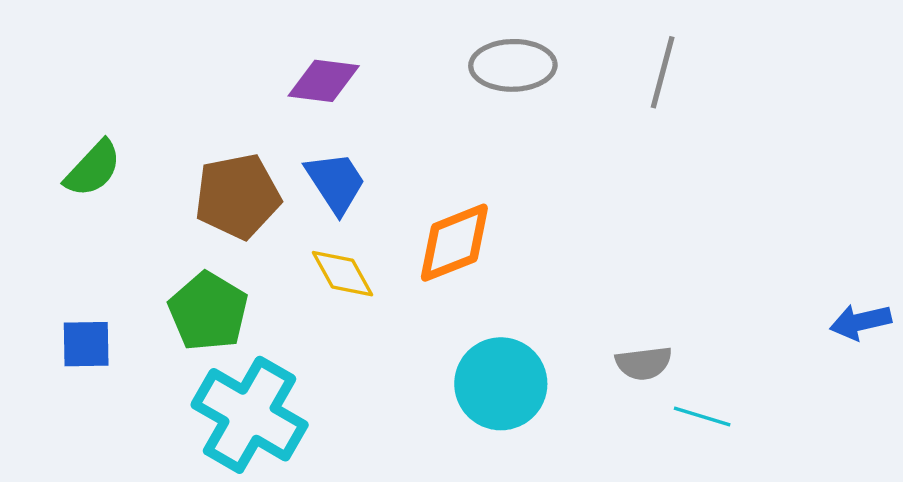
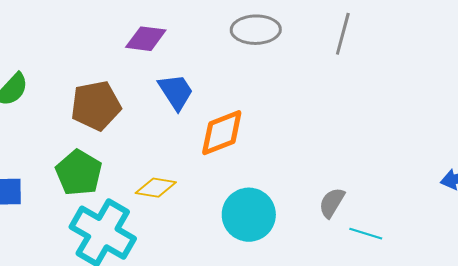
blue trapezoid: (336, 182) -> (176, 92), moved
yellow diamond: (343, 274) -> (156, 188), moved, turned -51
gray semicircle: (644, 363) -> (332, 203), turned 128

